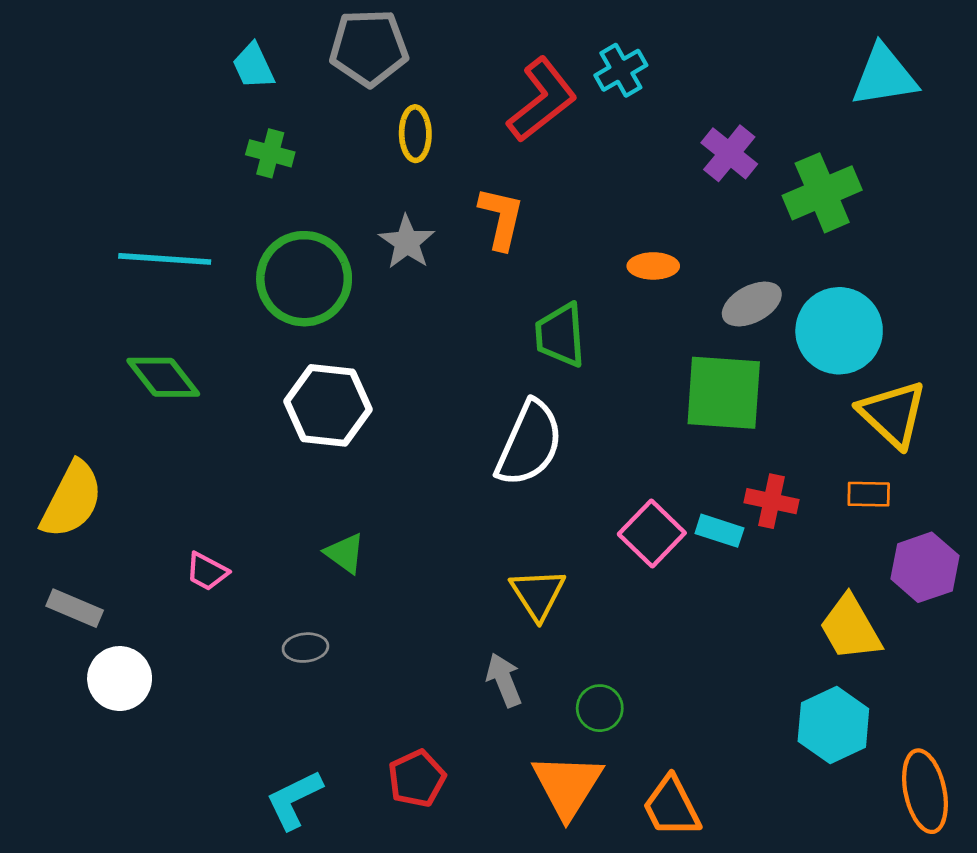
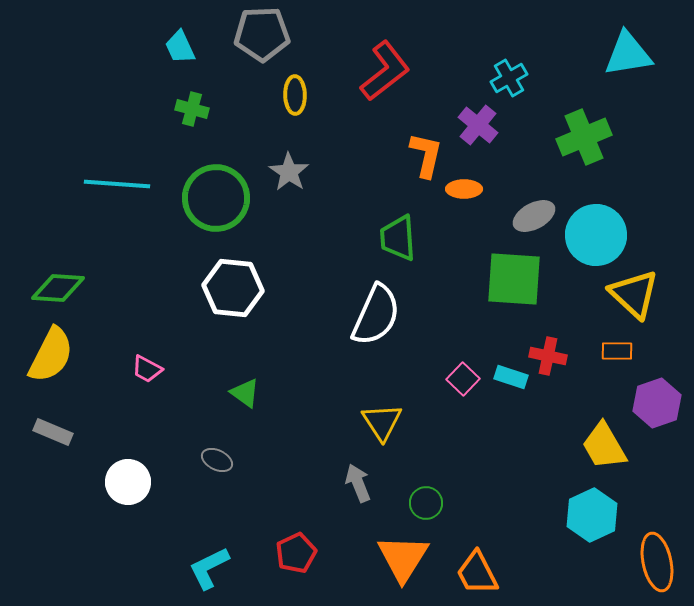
cyan cross: (621, 70) -> (509, 78), moved
purple cross: (729, 153) -> (478, 125), moved
orange L-shape: (501, 218) -> (426, 155), moved
green diamond: (163, 377) -> (58, 288), moved, turned -48
pink square: (652, 534) -> (463, 379), size x0.7
pink trapezoid: (207, 572) -> (147, 369), moved
gray ellipse: (305, 648) -> (217, 460), turned 32
white circle: (120, 679) -> (128, 482), moved

